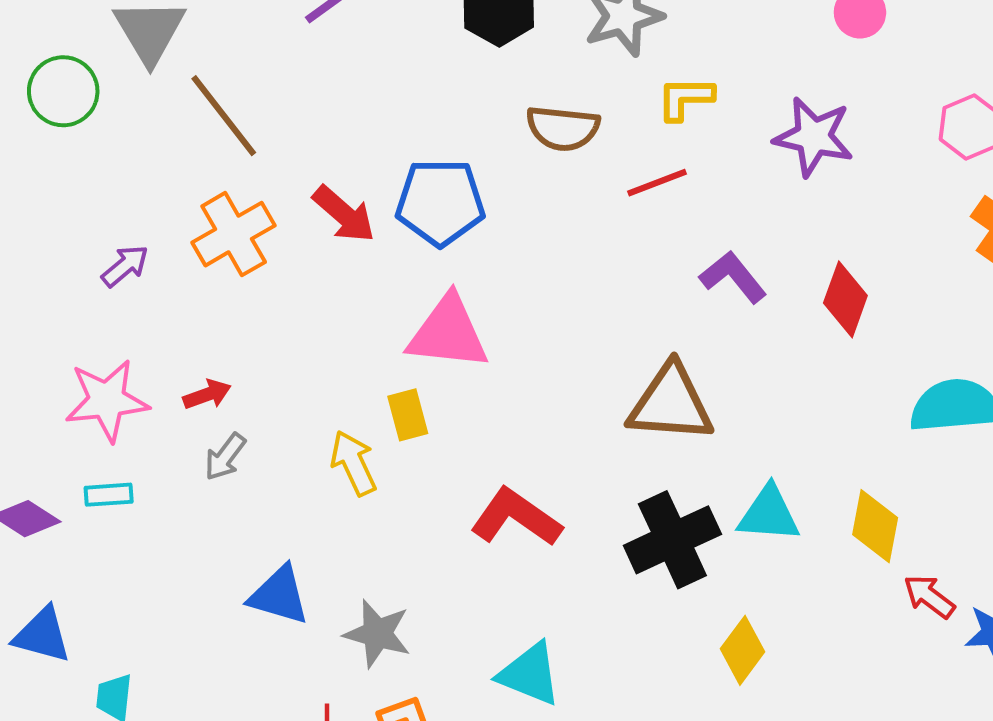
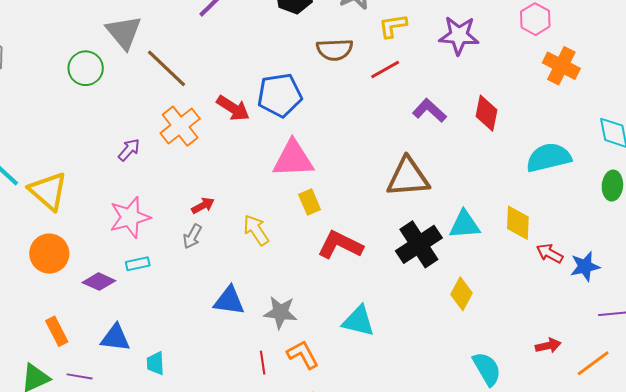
red arrow: (207, 395) -> (203, 206), moved
yellow rectangle: (408, 415) -> (310, 202), moved

